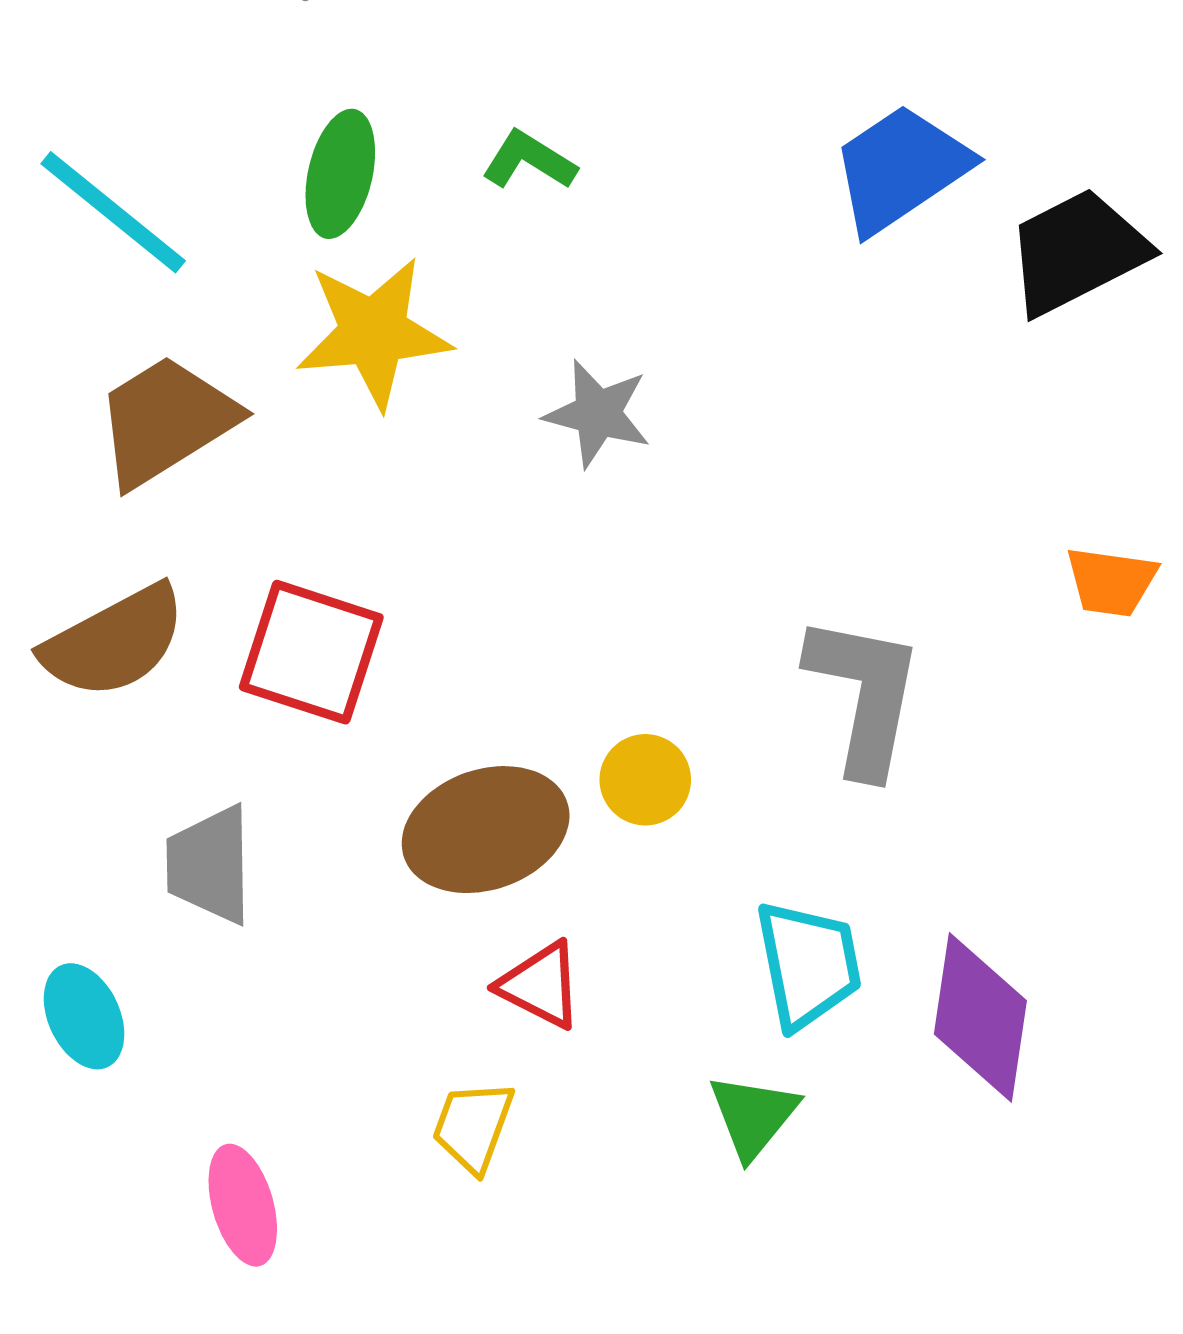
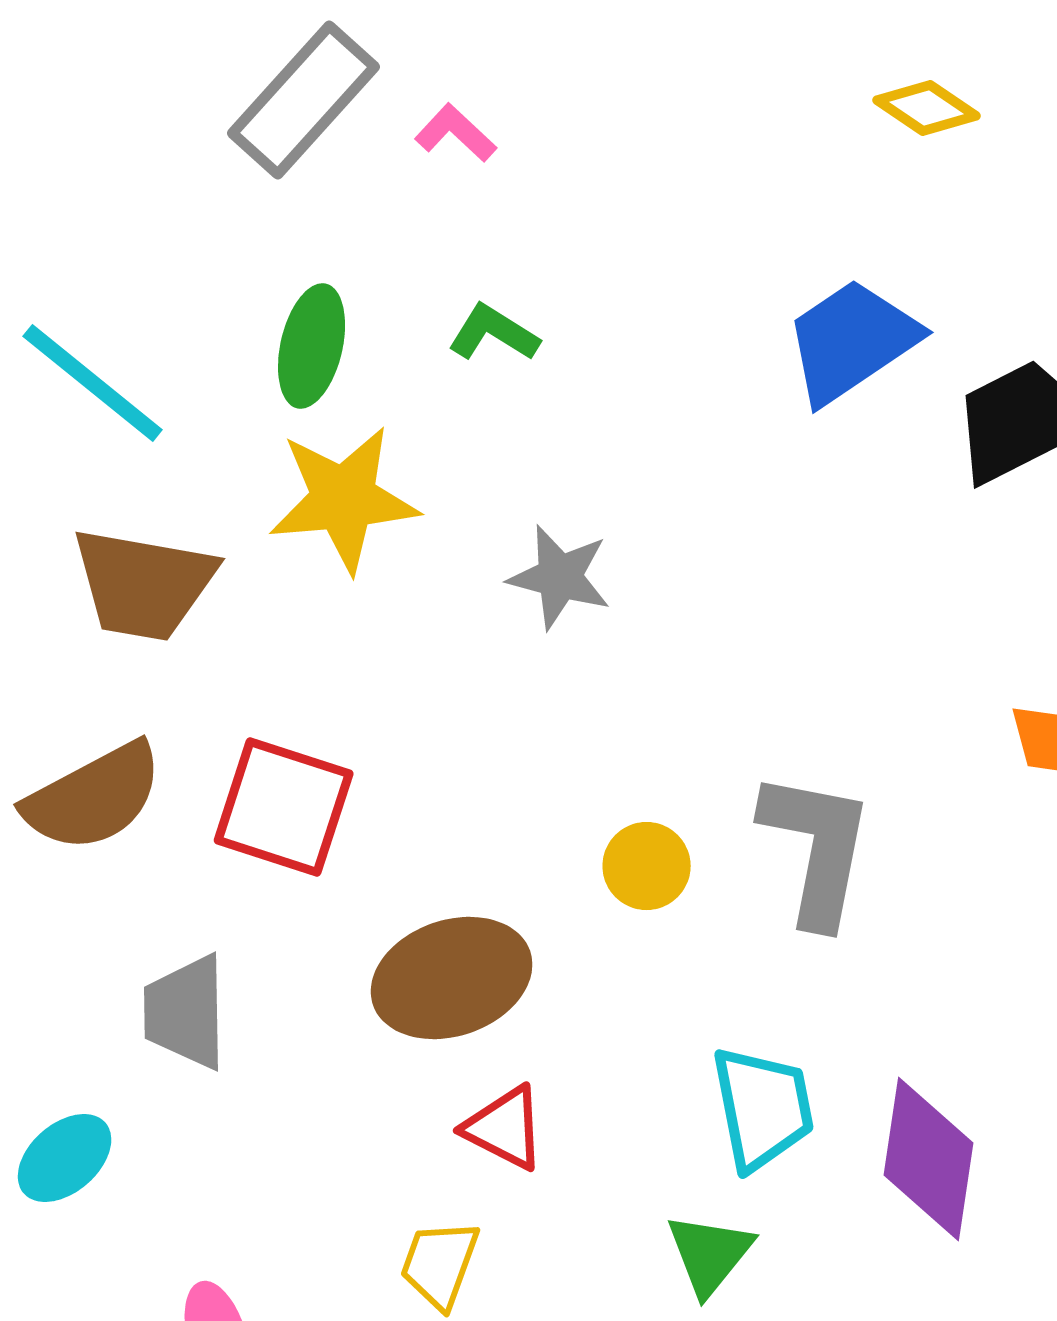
brown trapezoid: (166, 421) -> (144, 584), turned -138
yellow circle: (645, 780) -> (647, 866), moved
cyan ellipse: (84, 1016) -> (65, 1158), turned 74

